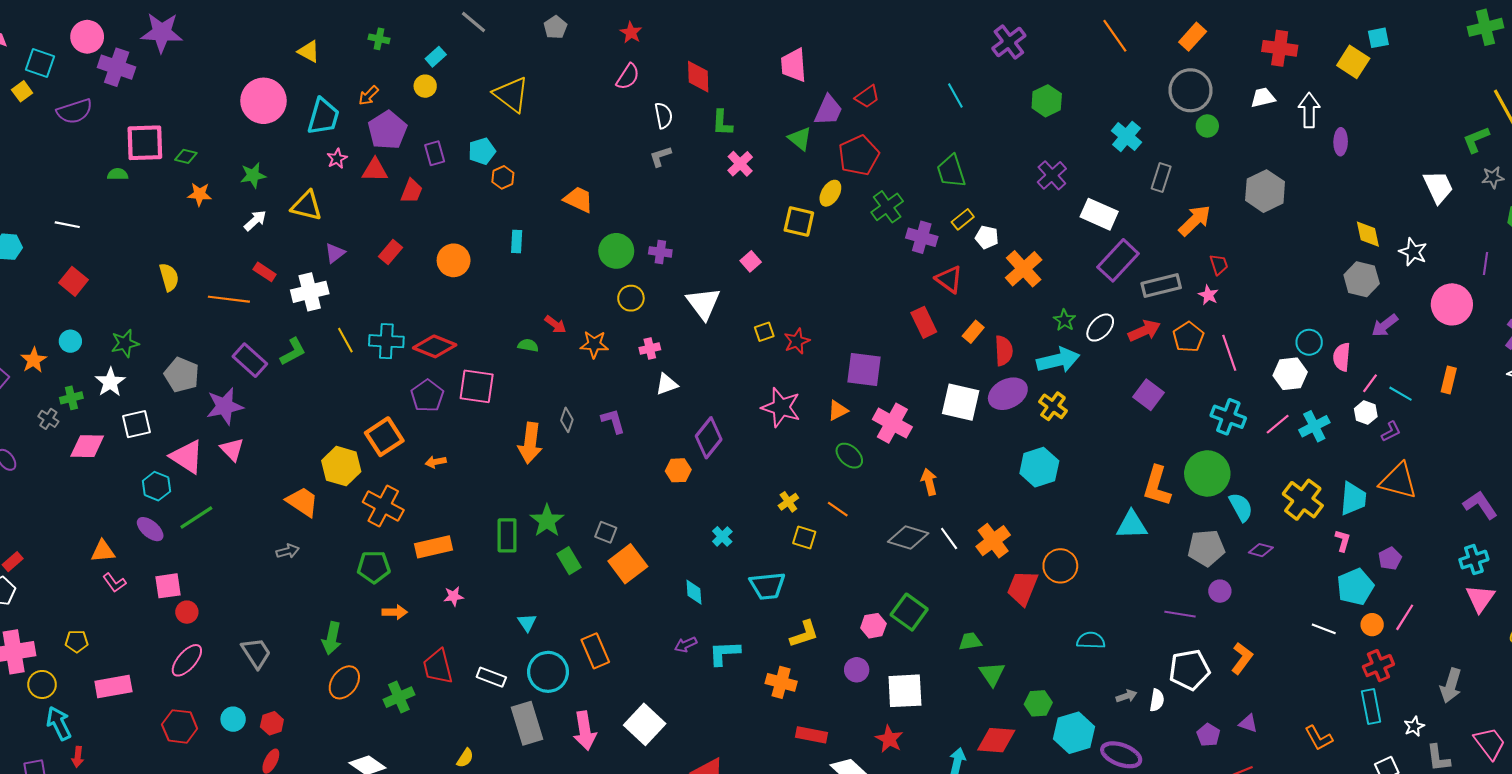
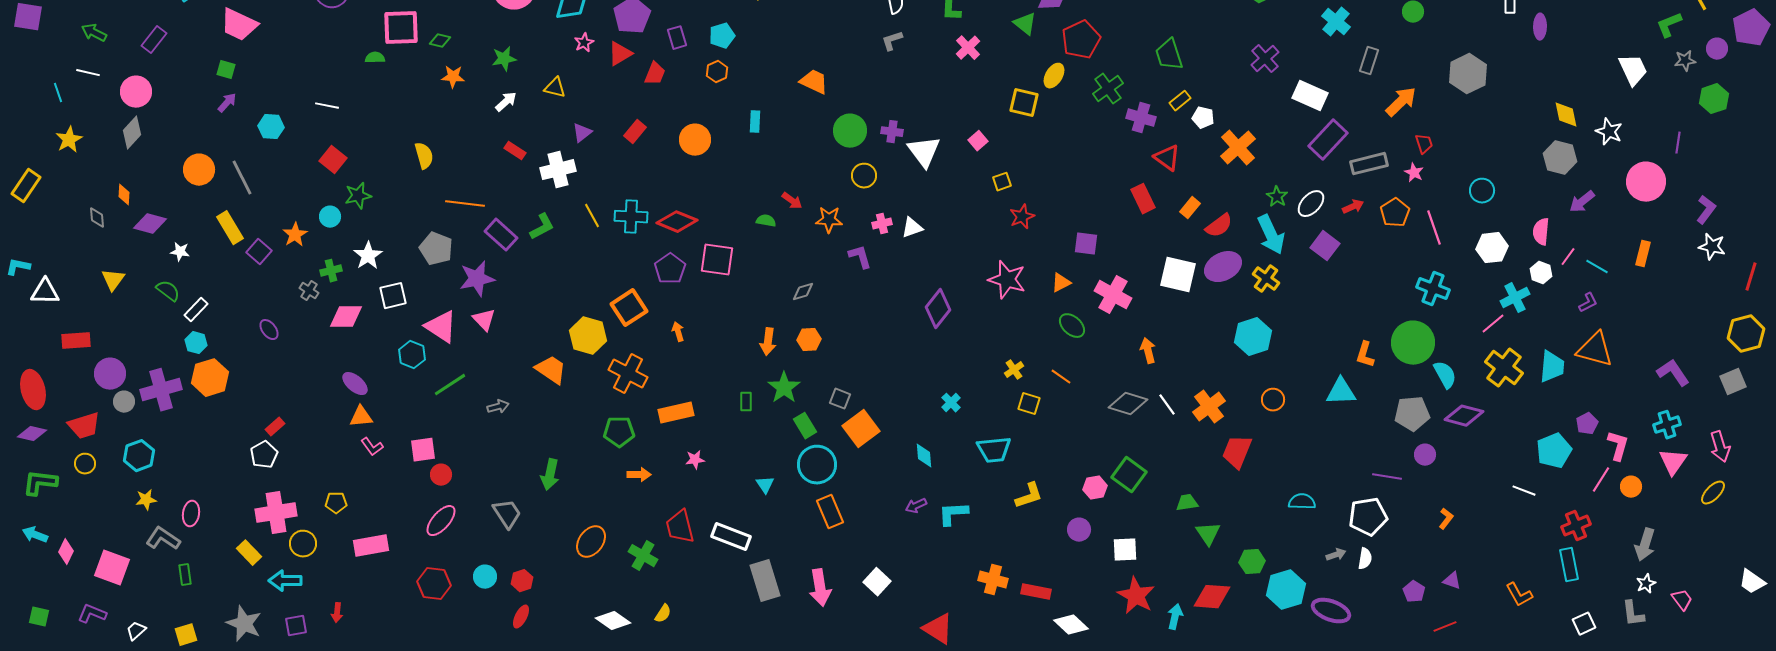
red triangle: (375, 170) -> (620, 54), turned -32
orange hexagon: (503, 177) -> (717, 72), moved
yellow triangle: (307, 206) -> (555, 88), size x0.7
orange line: (229, 299) -> (465, 204), moved
white triangle: (703, 303) -> (924, 152), moved
red arrow: (1144, 331) -> (1353, 207), size x0.7
yellow square: (764, 332) -> (1002, 182), moved
cyan circle: (1309, 342) -> (1482, 191), moved
green star: (125, 343) -> (358, 196), moved
red semicircle: (1004, 351) -> (1219, 226), turned 56
cyan arrow: (1058, 360) -> (1271, 235), turned 78
purple square: (864, 370) -> (1086, 244), size x0.7
white triangle: (667, 384) -> (912, 228), moved
purple square: (1148, 395) -> (1325, 246), moved
white hexagon: (1366, 413) -> (1541, 273), moved
gray diamond: (567, 420) -> (803, 292), turned 55
purple L-shape: (613, 421) -> (860, 257), moved
pink line: (1278, 424) -> (1493, 324), moved
orange arrow: (530, 443) -> (768, 342), moved, size x0.7
orange arrow: (436, 462) -> (678, 332), turned 84
orange hexagon: (678, 470) -> (809, 340), moved
orange L-shape: (1157, 486) -> (1365, 355), size x0.7
purple ellipse: (150, 529) -> (355, 384), moved
green rectangle: (507, 535) -> (746, 402), size x0.6
pink L-shape: (1343, 541) -> (1618, 446), moved, size x1.4
purple diamond: (1261, 550) -> (1464, 416), size x1.6
gray arrow: (288, 551) -> (498, 407), moved
orange circle: (1060, 566) -> (1273, 400), moved, size x0.7
orange circle: (1372, 625) -> (1631, 487), moved
green arrow: (332, 638) -> (550, 475), moved
orange L-shape: (1242, 658) -> (1446, 519), size x0.7
white pentagon: (1189, 670) -> (1368, 517), moved
cyan circle: (548, 672) -> (817, 465), moved
white rectangle: (491, 677) -> (731, 537), size x1.4
orange cross: (781, 682) -> (993, 580), moved
white square: (905, 691) -> (1125, 550), size x0.7
green cross: (399, 697) -> (643, 556), turned -36
cyan arrow: (59, 723) -> (285, 581), moved, turned -64
white square: (645, 724) -> (877, 582), size x0.7
white star: (1414, 726) -> (1646, 584), moved
red star: (889, 739) -> (1136, 596), moved, size x1.4
pink trapezoid: (1490, 743) -> (1682, 600), size x0.7
yellow semicircle: (465, 758) -> (663, 614), moved

